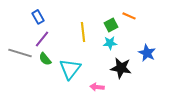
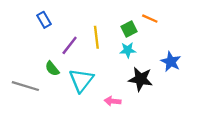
purple line: (42, 39) -> (70, 45), moved
gray line: (20, 53) -> (25, 86), moved

